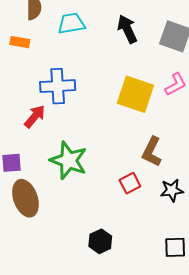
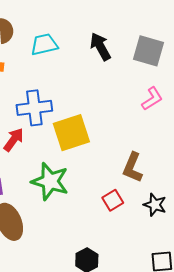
yellow square: (135, 94) -> (71, 133), moved, turned -33
black star: (172, 190) -> (155, 205), turned 30

